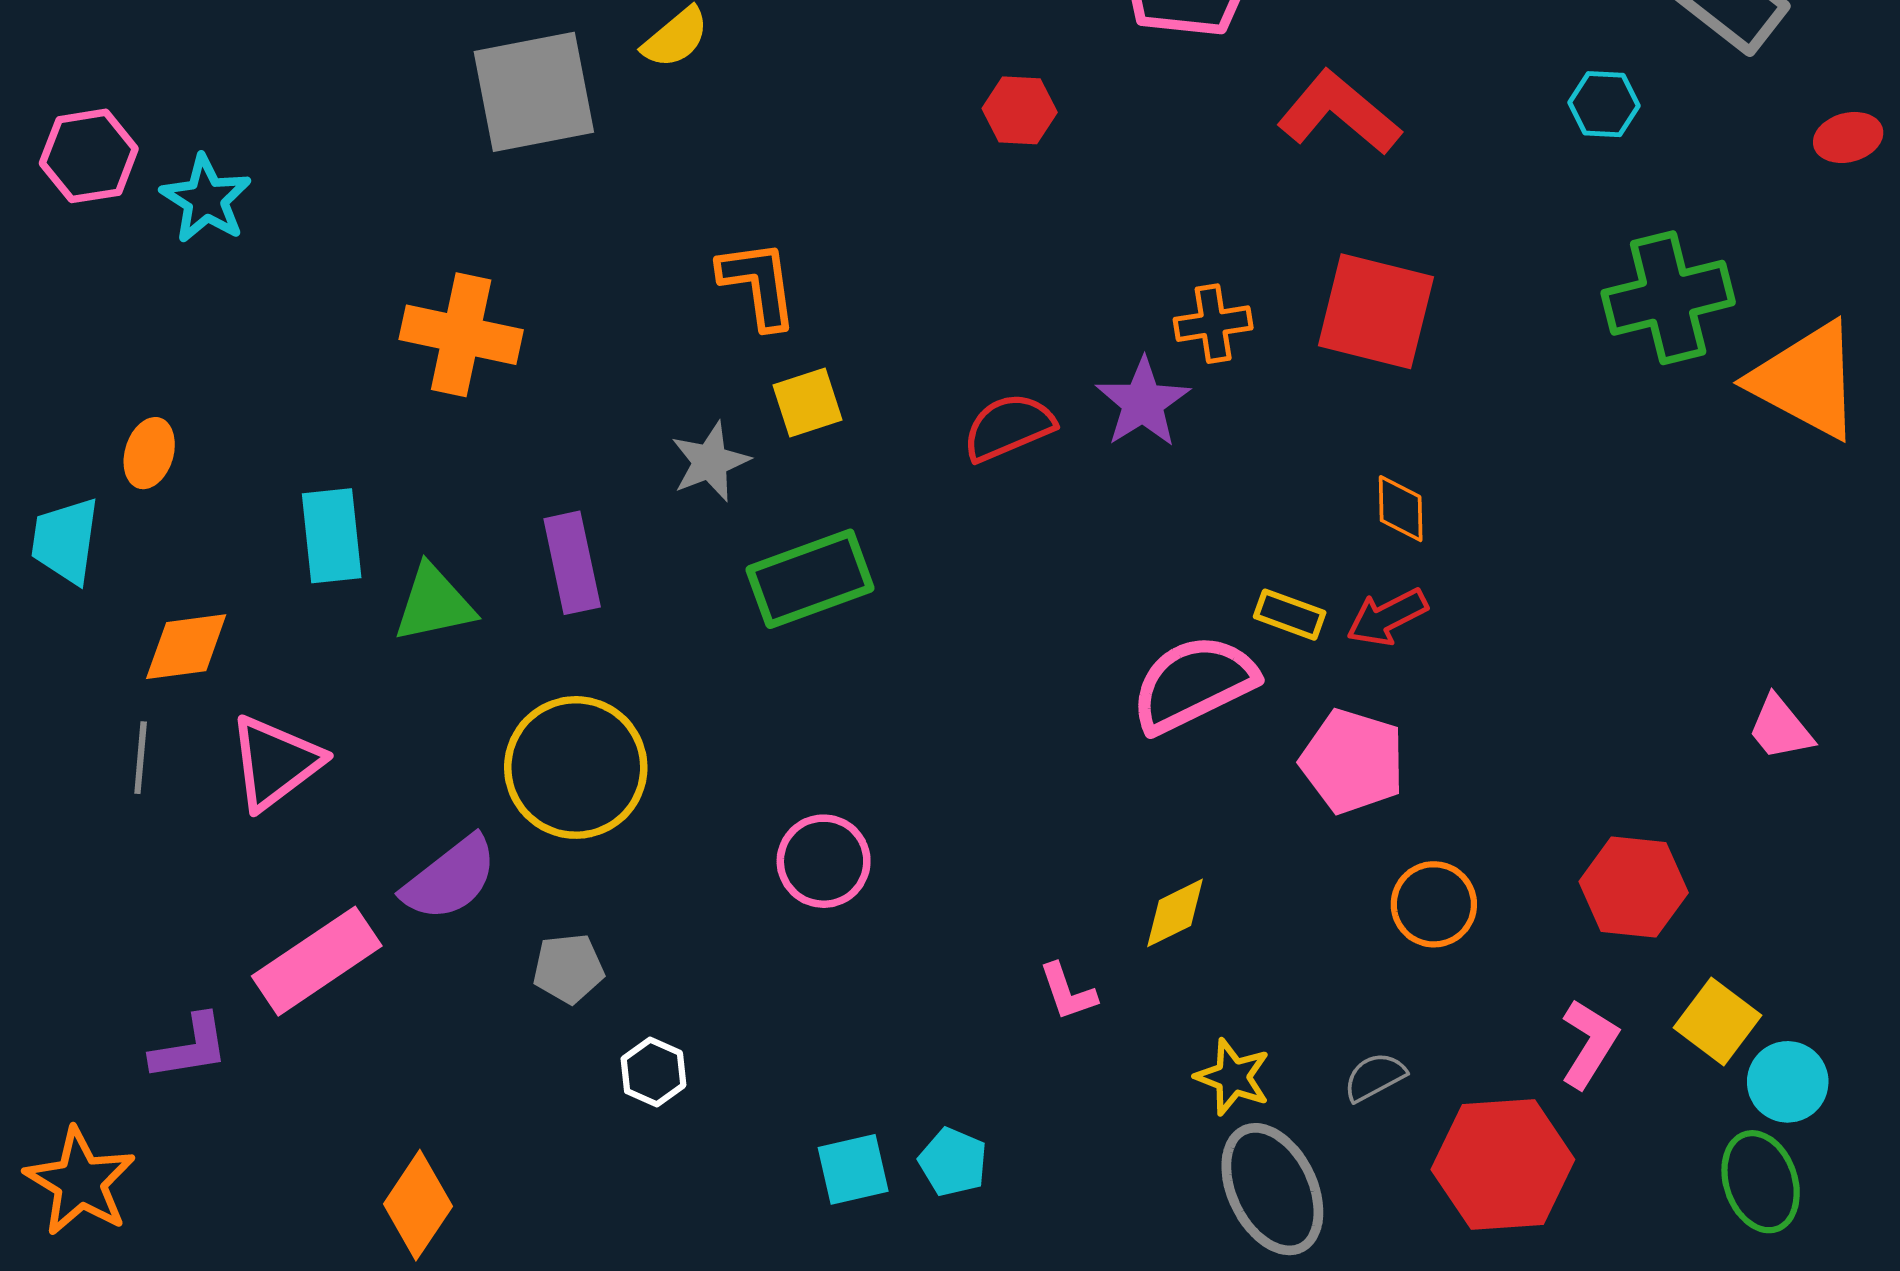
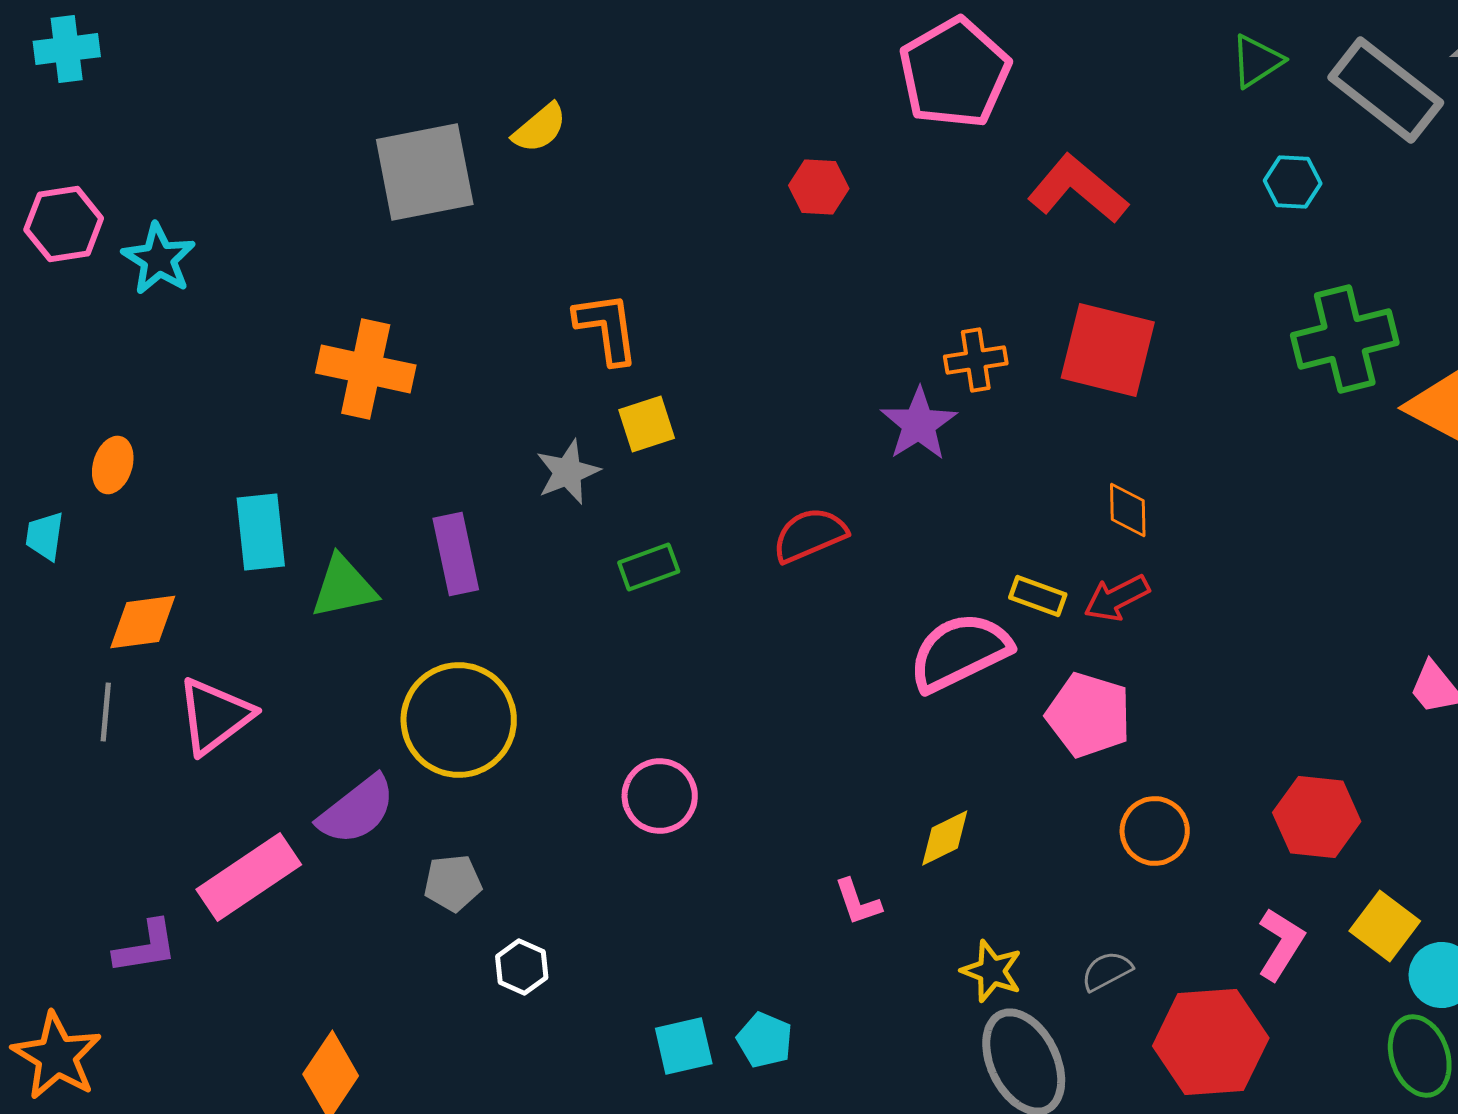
red semicircle: (1009, 427) -> (810, 535), moved
cyan trapezoid: (65, 541) -> (45, 536), size x0.7
green rectangle: (810, 579) -> (649, 567), size x0.6

